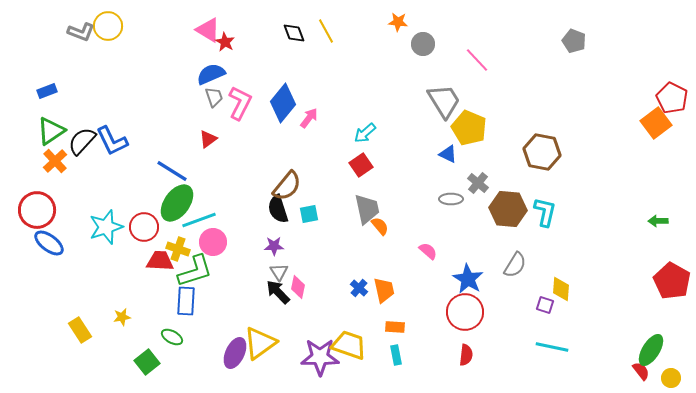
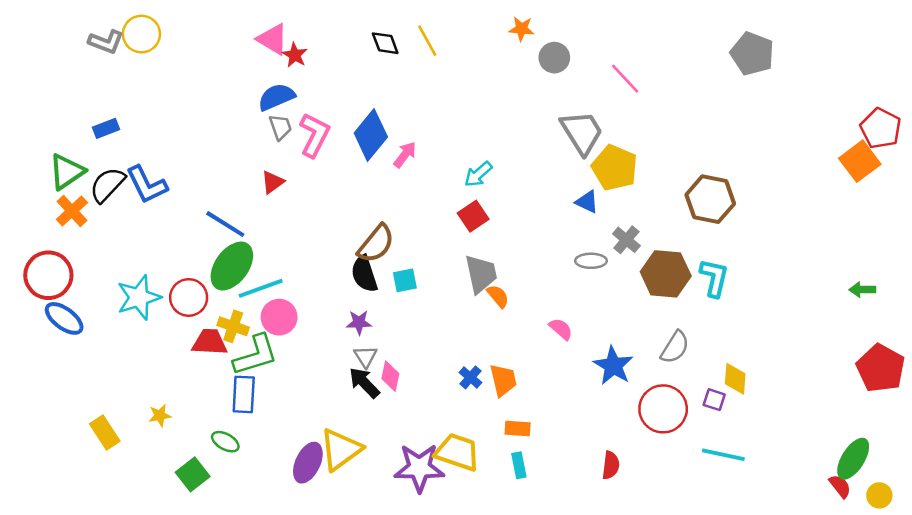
gray pentagon: (574, 41) -> (752, 54), size x1.4
blue rectangle: (47, 91) -> (106, 128), moved
red circle: (465, 312) -> (663, 409), moved

